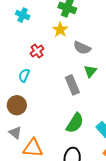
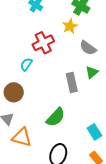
red cross: (37, 51) -> (43, 43), size x1.5
green semicircle: (75, 123) -> (56, 117), moved

